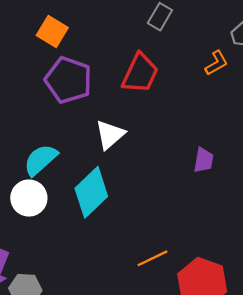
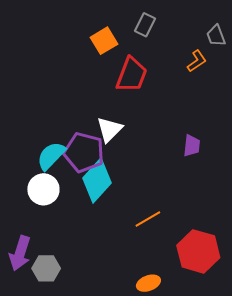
orange square: (52, 31) -> (104, 41), moved, turned 32
purple pentagon: (68, 80) -> (84, 152), moved
orange line: (153, 258) -> (148, 219), moved

